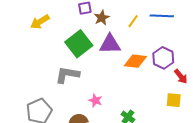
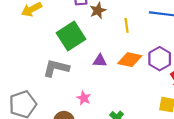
yellow line: (133, 21) -> (127, 25), moved, turned -48
purple triangle: (110, 44) -> (100, 61), moved, size x0.6

